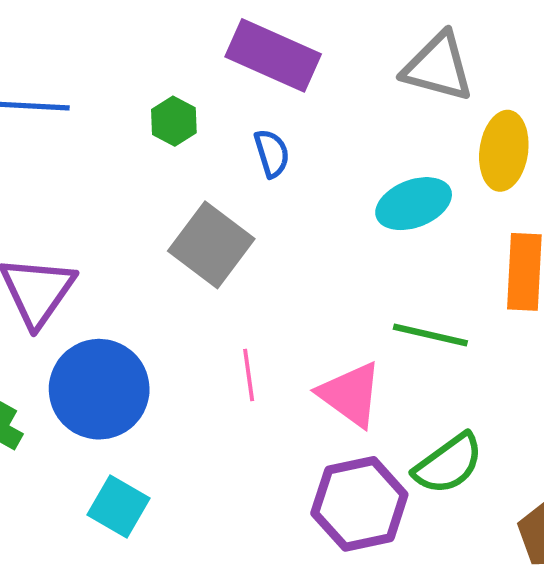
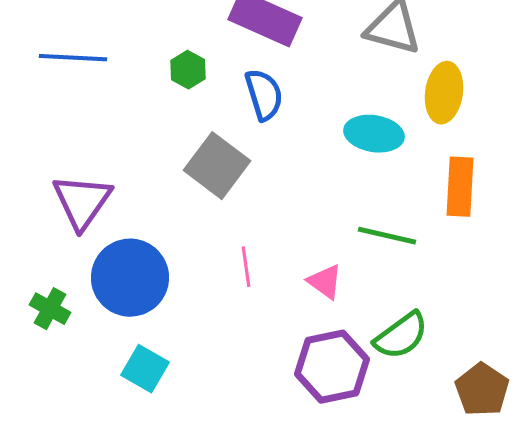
blue semicircle: (272, 153) -> (264, 95), size x1.4
cyan ellipse: (414, 204) -> (374, 134), turned 30
pink triangle: (350, 394) -> (325, 282), size x0.7

